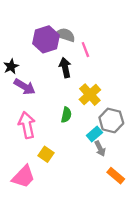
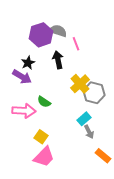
black star: (11, 66) -> (28, 63), moved
green semicircle: (66, 115) -> (44, 102), moved, turned 112
gray hexagon: (111, 120) -> (94, 93), moved
pink arrow: (27, 125) -> (24, 111), turned 105
pink trapezoid: (23, 177) -> (44, 157), moved

